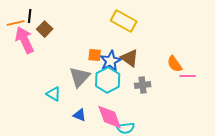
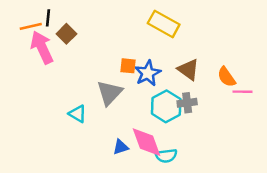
brown triangle: (130, 58) -> (188, 70), moved
cyan hexagon: (108, 80) -> (166, 106), moved
blue triangle: (80, 115) -> (121, 147), moved, turned -40

